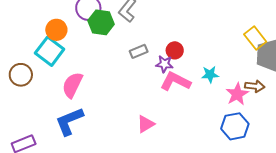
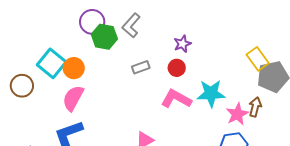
orange circle: (56, 30) -> (74, 68), moved
purple star: (164, 64) -> (182, 44), moved, turned -30
cyan star: (210, 75) -> (211, 93), size x1.6
brown arrow: (255, 86) -> (255, 107), turned -84

